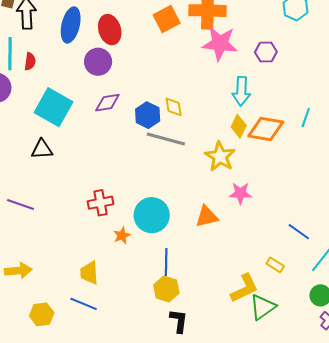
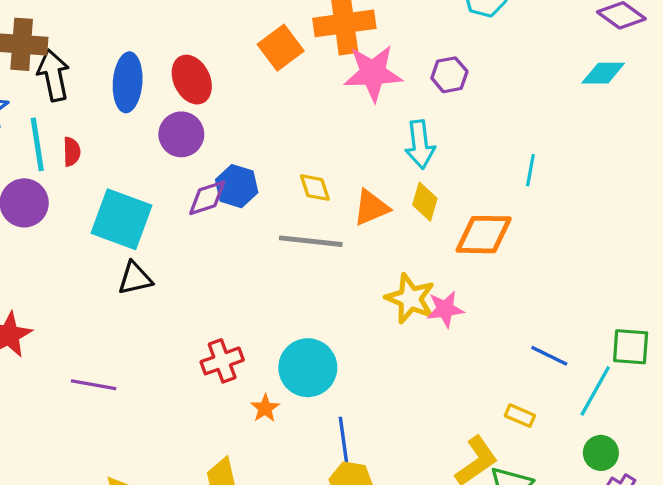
blue hexagon: (148, 115) -> (237, 186), moved
orange diamond: (266, 129) -> (484, 235), moved
black triangle: (42, 149) -> (135, 278), moved
yellow star: (220, 156) -> (410, 299), moved
orange triangle: (207, 217) -> (371, 208), moved

